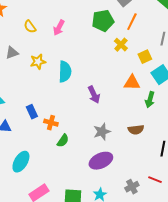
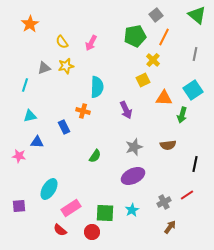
yellow square: (145, 57) -> (143, 80), moved
yellow star: (38, 62) -> (66, 66), moved
orange cross: (51, 123) -> (83, 111), moved
cyan ellipse: (21, 162) -> (49, 189), moved
red line: (155, 180) -> (187, 195), turned -56

